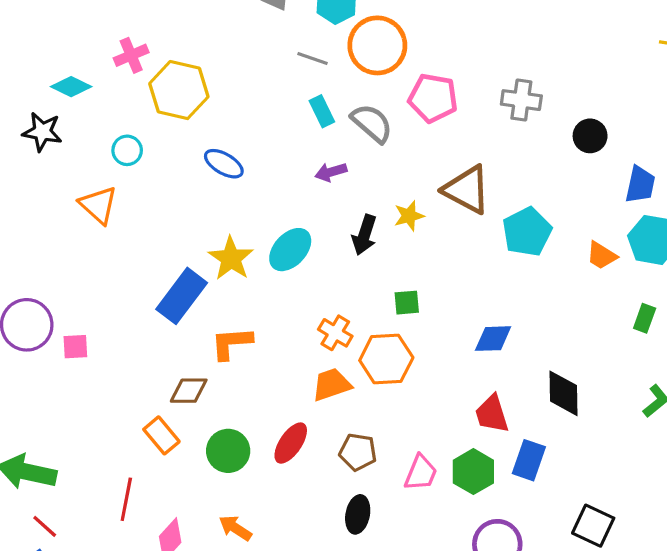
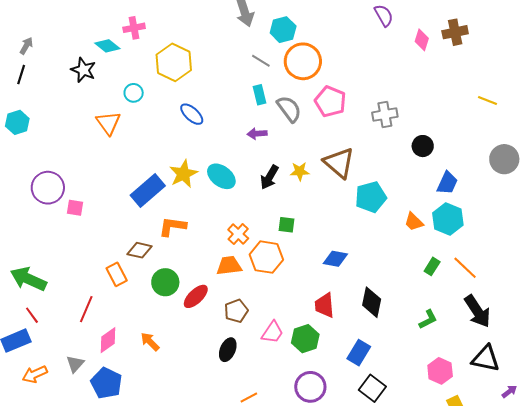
pink cross: (131, 55) -> (134, 28), moved
gray cross: (521, 100) -> (385, 115), turned -30
cyan ellipse: (290, 250) -> (221, 176), turned 72
green circle: (228, 451) -> (165, 282), moved
brown pentagon: (358, 452) -> (236, 311), turned 30
blue rectangle: (529, 460) -> (359, 353), moved

